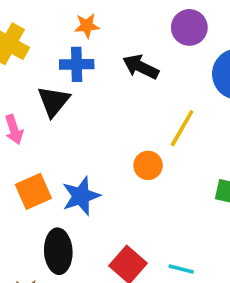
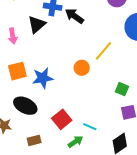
black arrow: (141, 67) -> (74, 16), moved
black ellipse: (58, 251) -> (25, 106), turned -70

